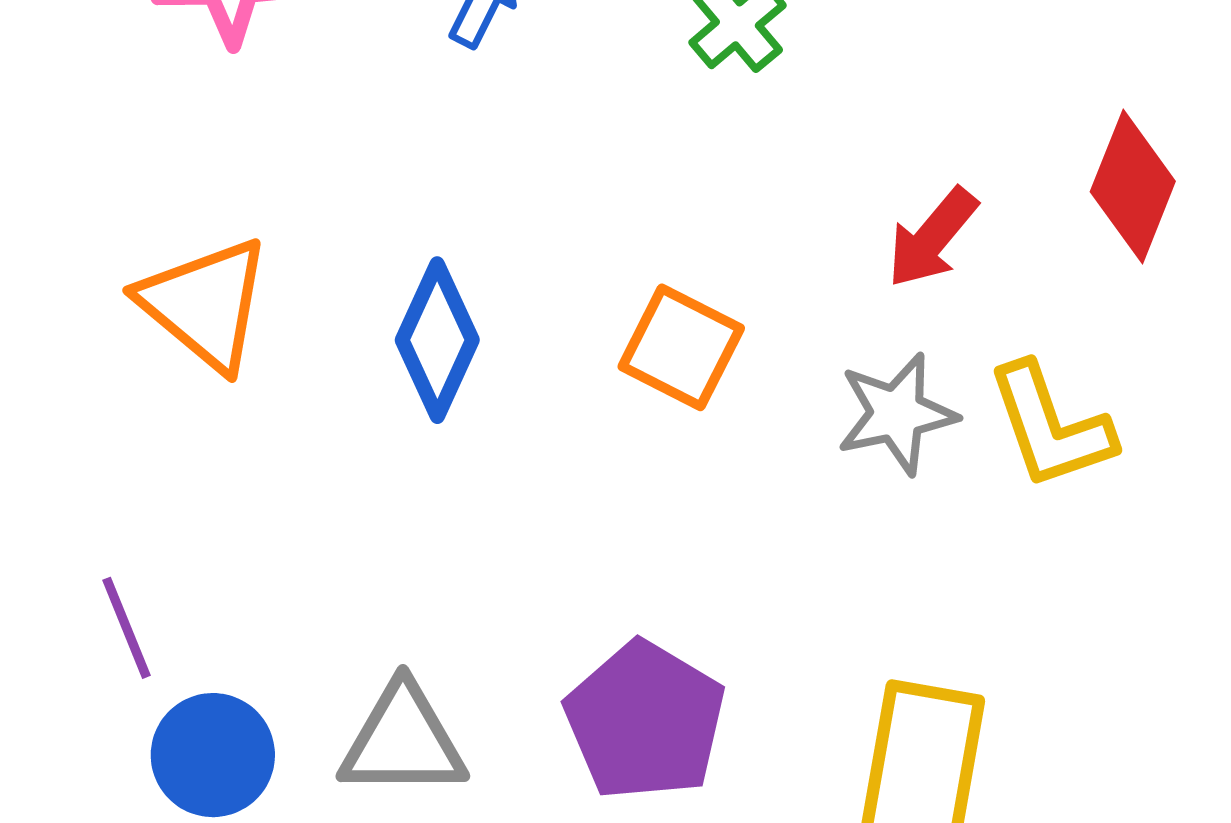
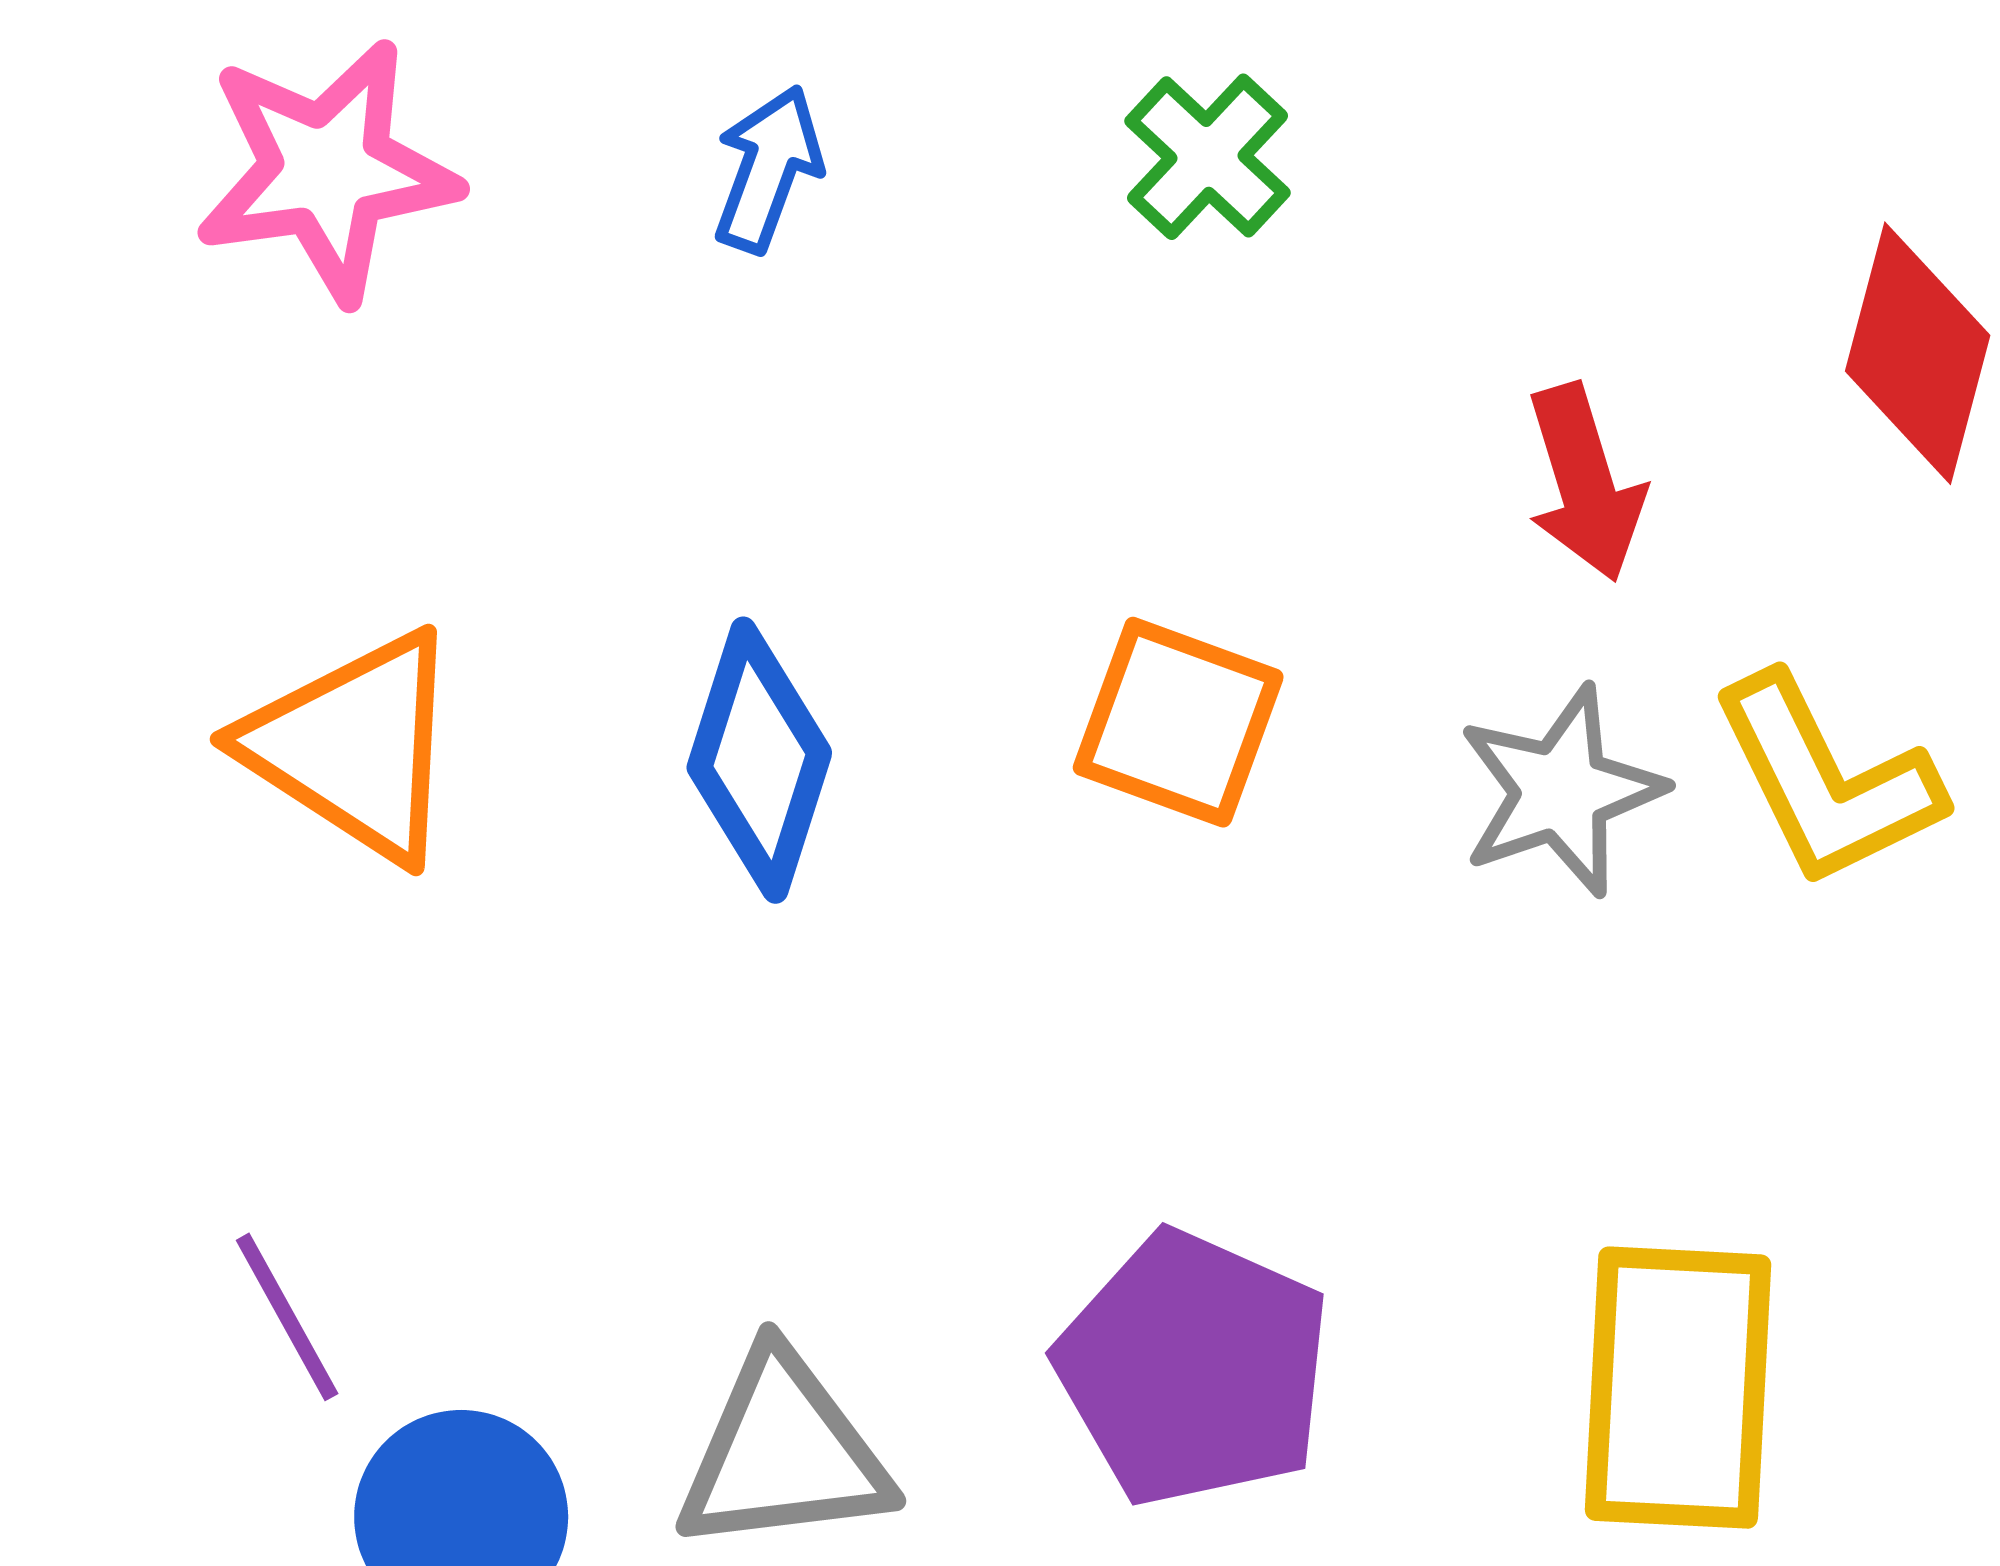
red arrow: (932, 238) -> (1585, 483), turned -50

